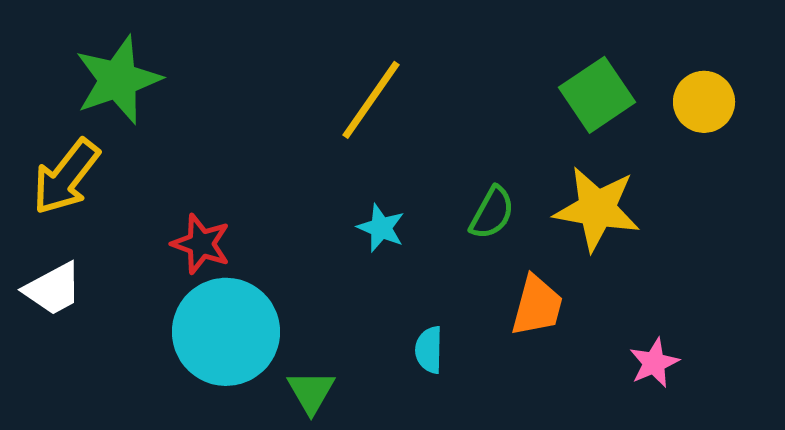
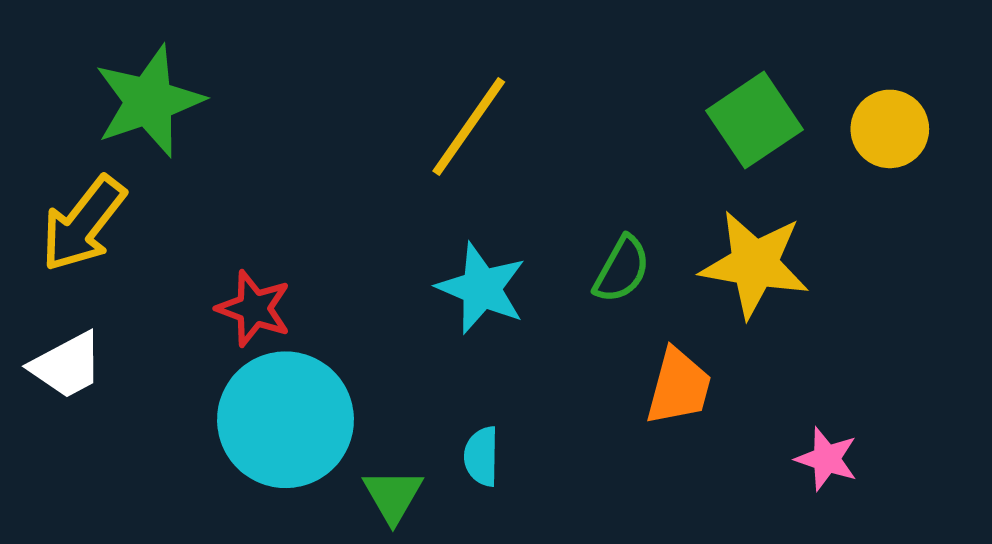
cyan star: (381, 228) -> (481, 288), size x1.5
cyan semicircle: (429, 350) -> (481, 456), moved
pink star: (654, 363) -> (827, 459), turned -30

